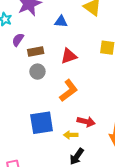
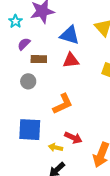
blue triangle: (61, 22) -> (70, 35), size x1.5
red triangle: (69, 56) -> (71, 60), moved
gray circle: (37, 72) -> (28, 81), moved

